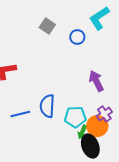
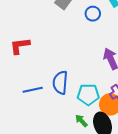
green arrow: (82, 132) -> (81, 121), moved, turned 112

